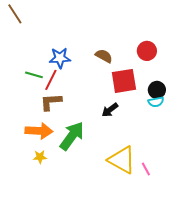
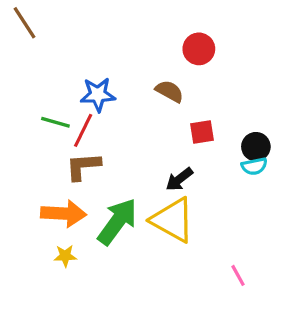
red circle: (147, 51) -> (199, 49), moved
red square: (124, 81) -> (202, 132), size x0.6
yellow triangle: (122, 160) -> (173, 220), moved

